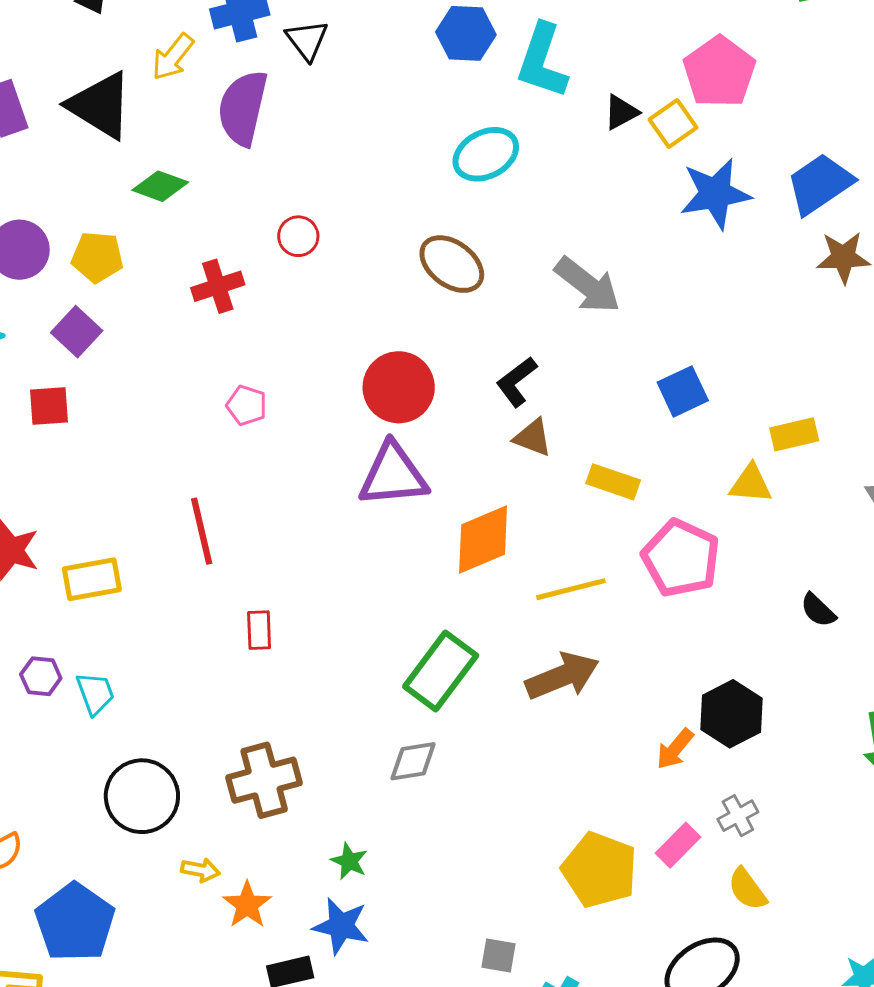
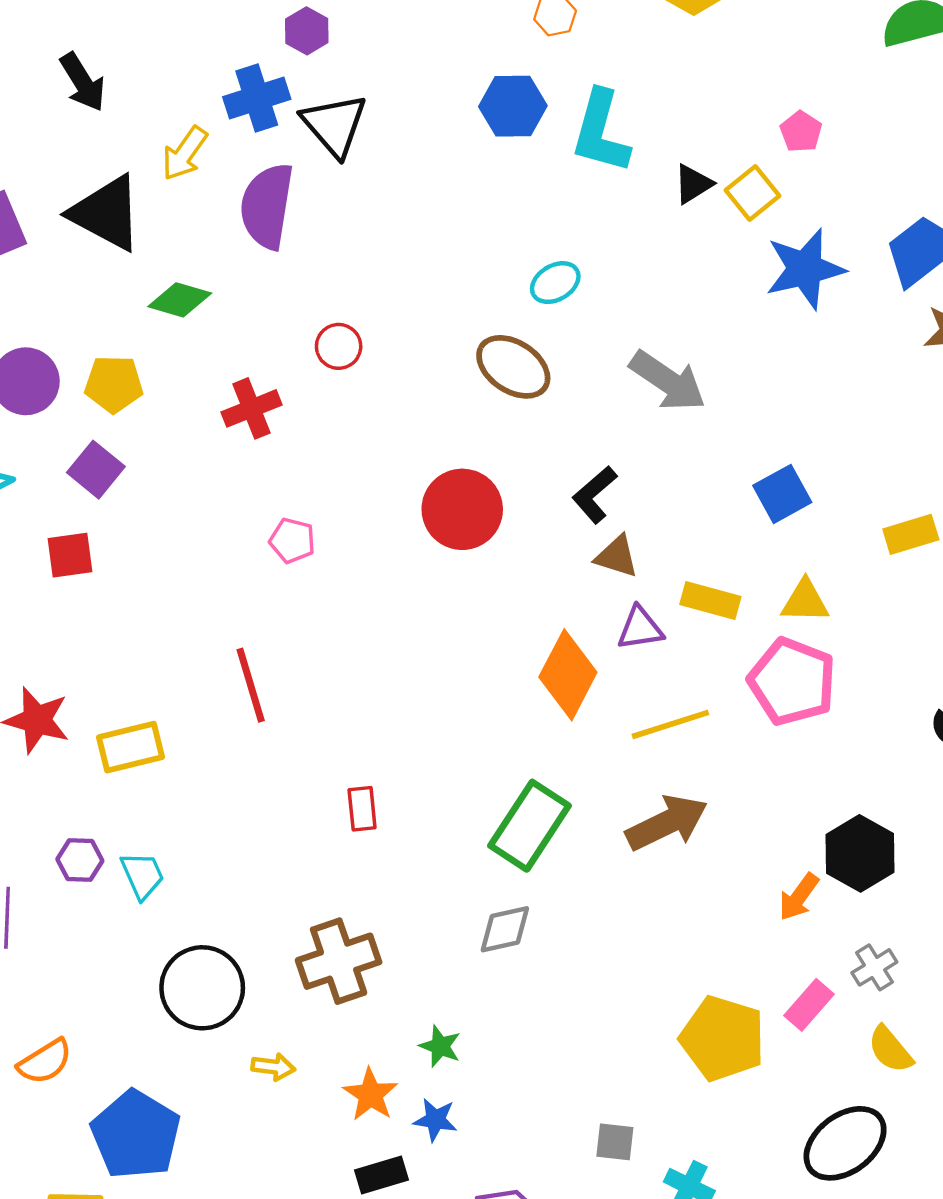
black triangle: (307, 40) -> (334, 125), size x1.4
pink pentagon: (719, 72) -> (801, 132), size x0.5
cyan ellipse: (486, 154) -> (555, 283), moved, size x0.7
purple triangle: (393, 475) -> (640, 628), moved, size x0.6
yellow triangle: (751, 484) -> (805, 601), moved
orange diamond: (483, 540) -> (568, 675), turned -36
red rectangle: (259, 630) -> (362, 809), moved
orange star: (247, 905) -> (370, 1095), moved
blue star: (341, 926) -> (435, 1120), size x0.7

